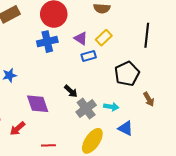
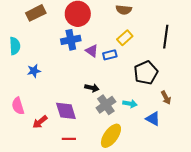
purple triangle: (81, 38) -> (92, 51), moved
black arrow: (71, 91) -> (92, 88), turned -32
purple diamond: (38, 104) -> (66, 111), moved
blue triangle: (126, 128) -> (153, 119), moved

